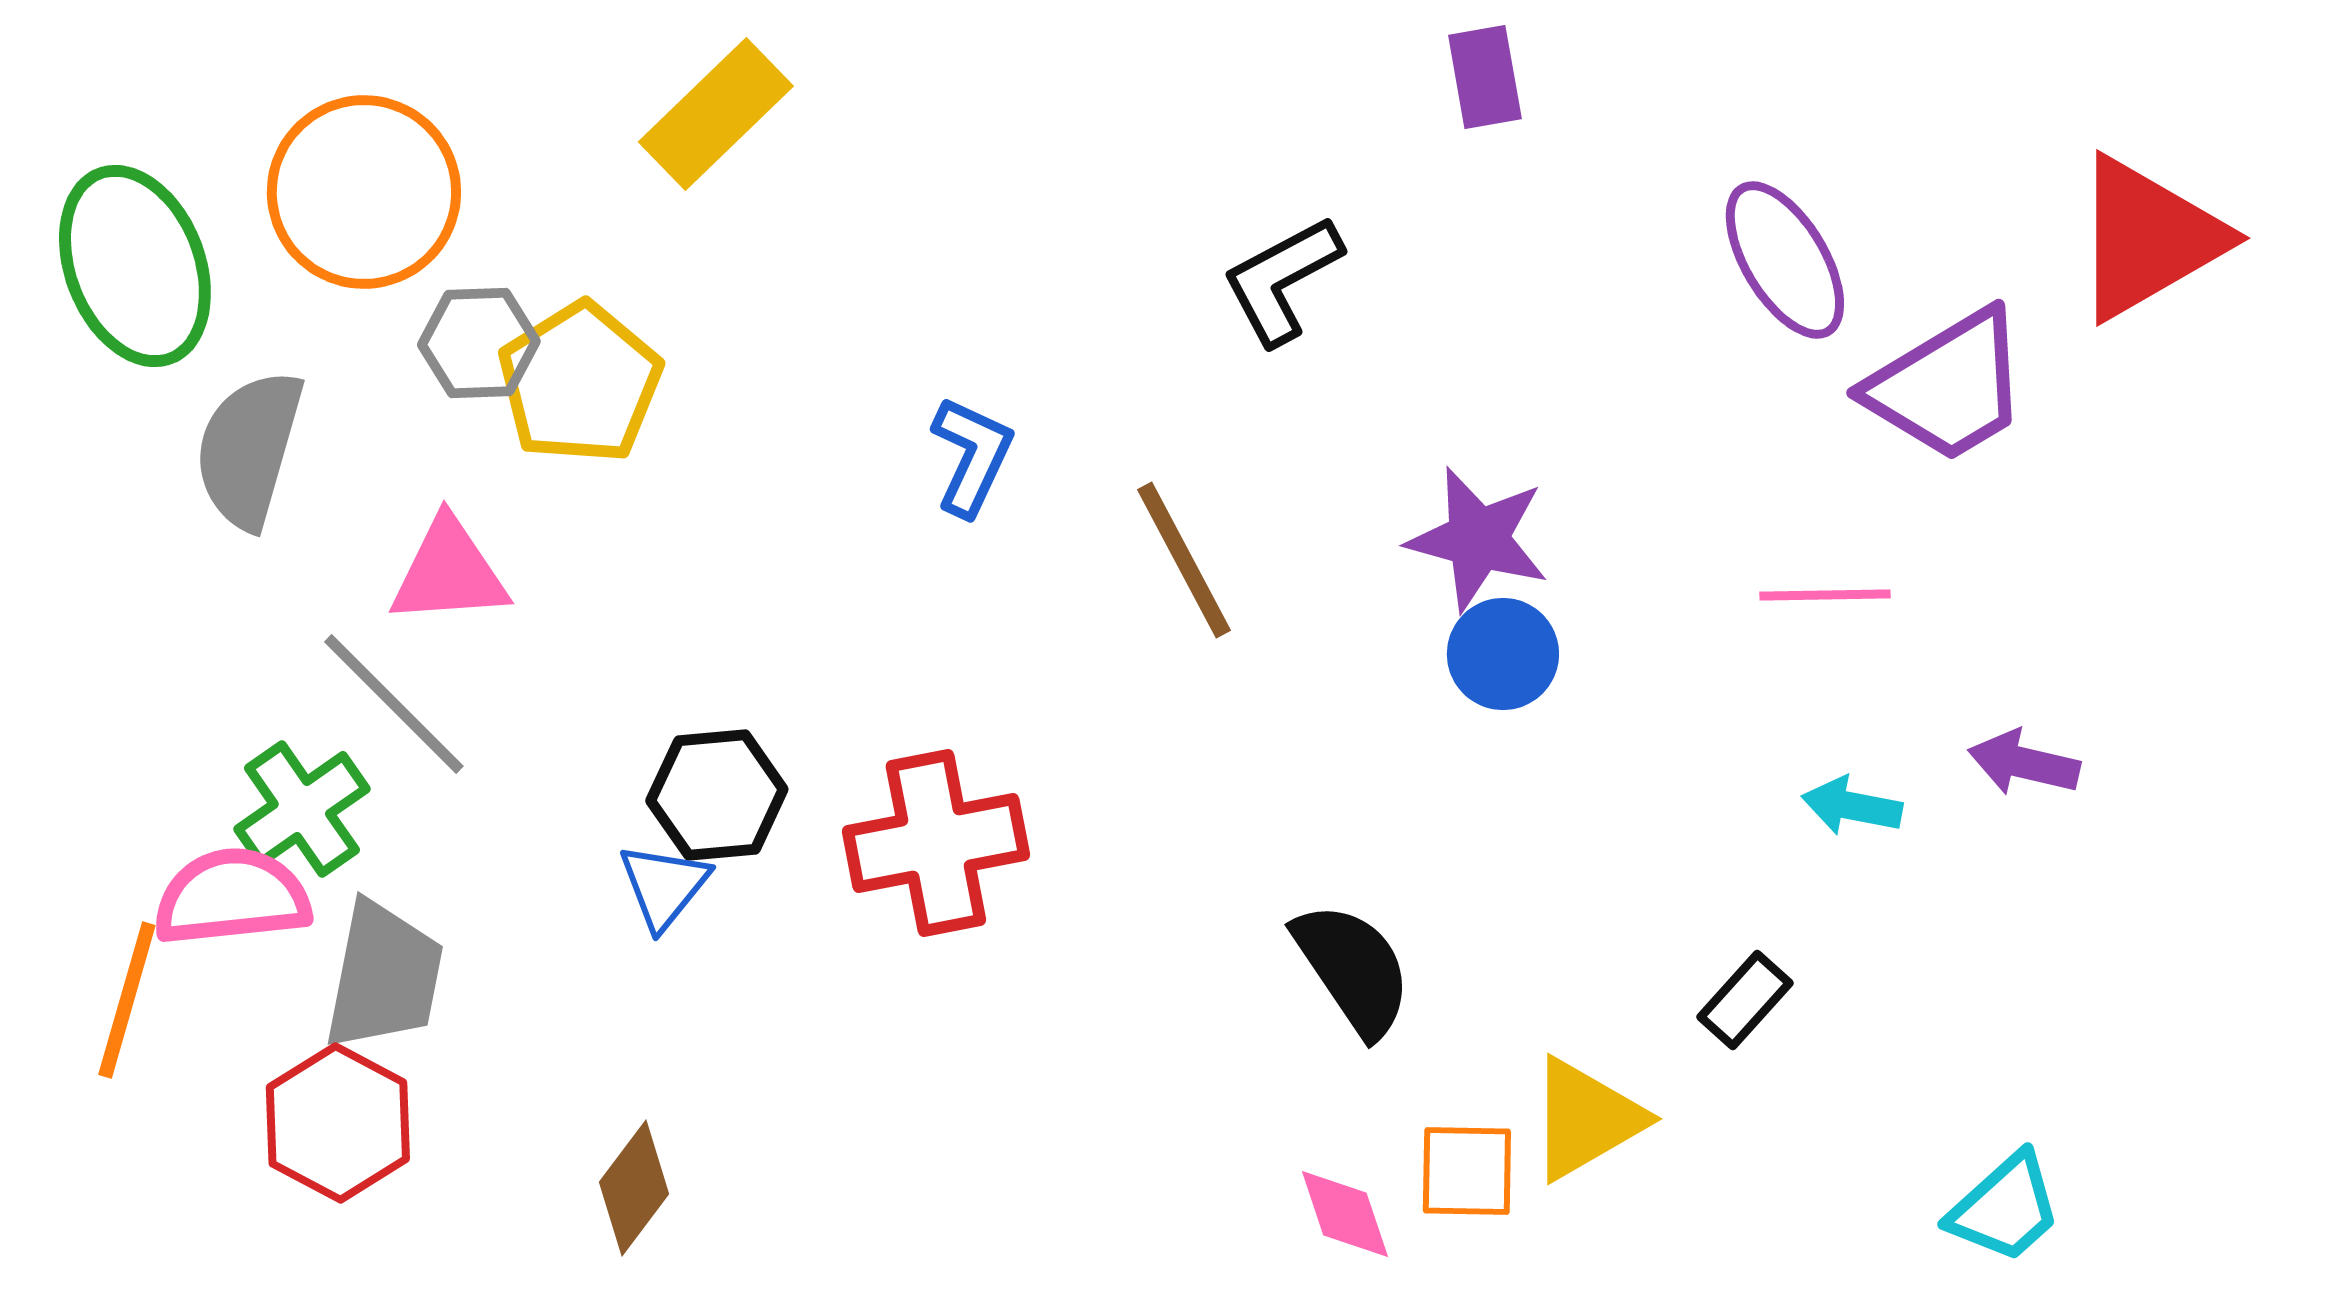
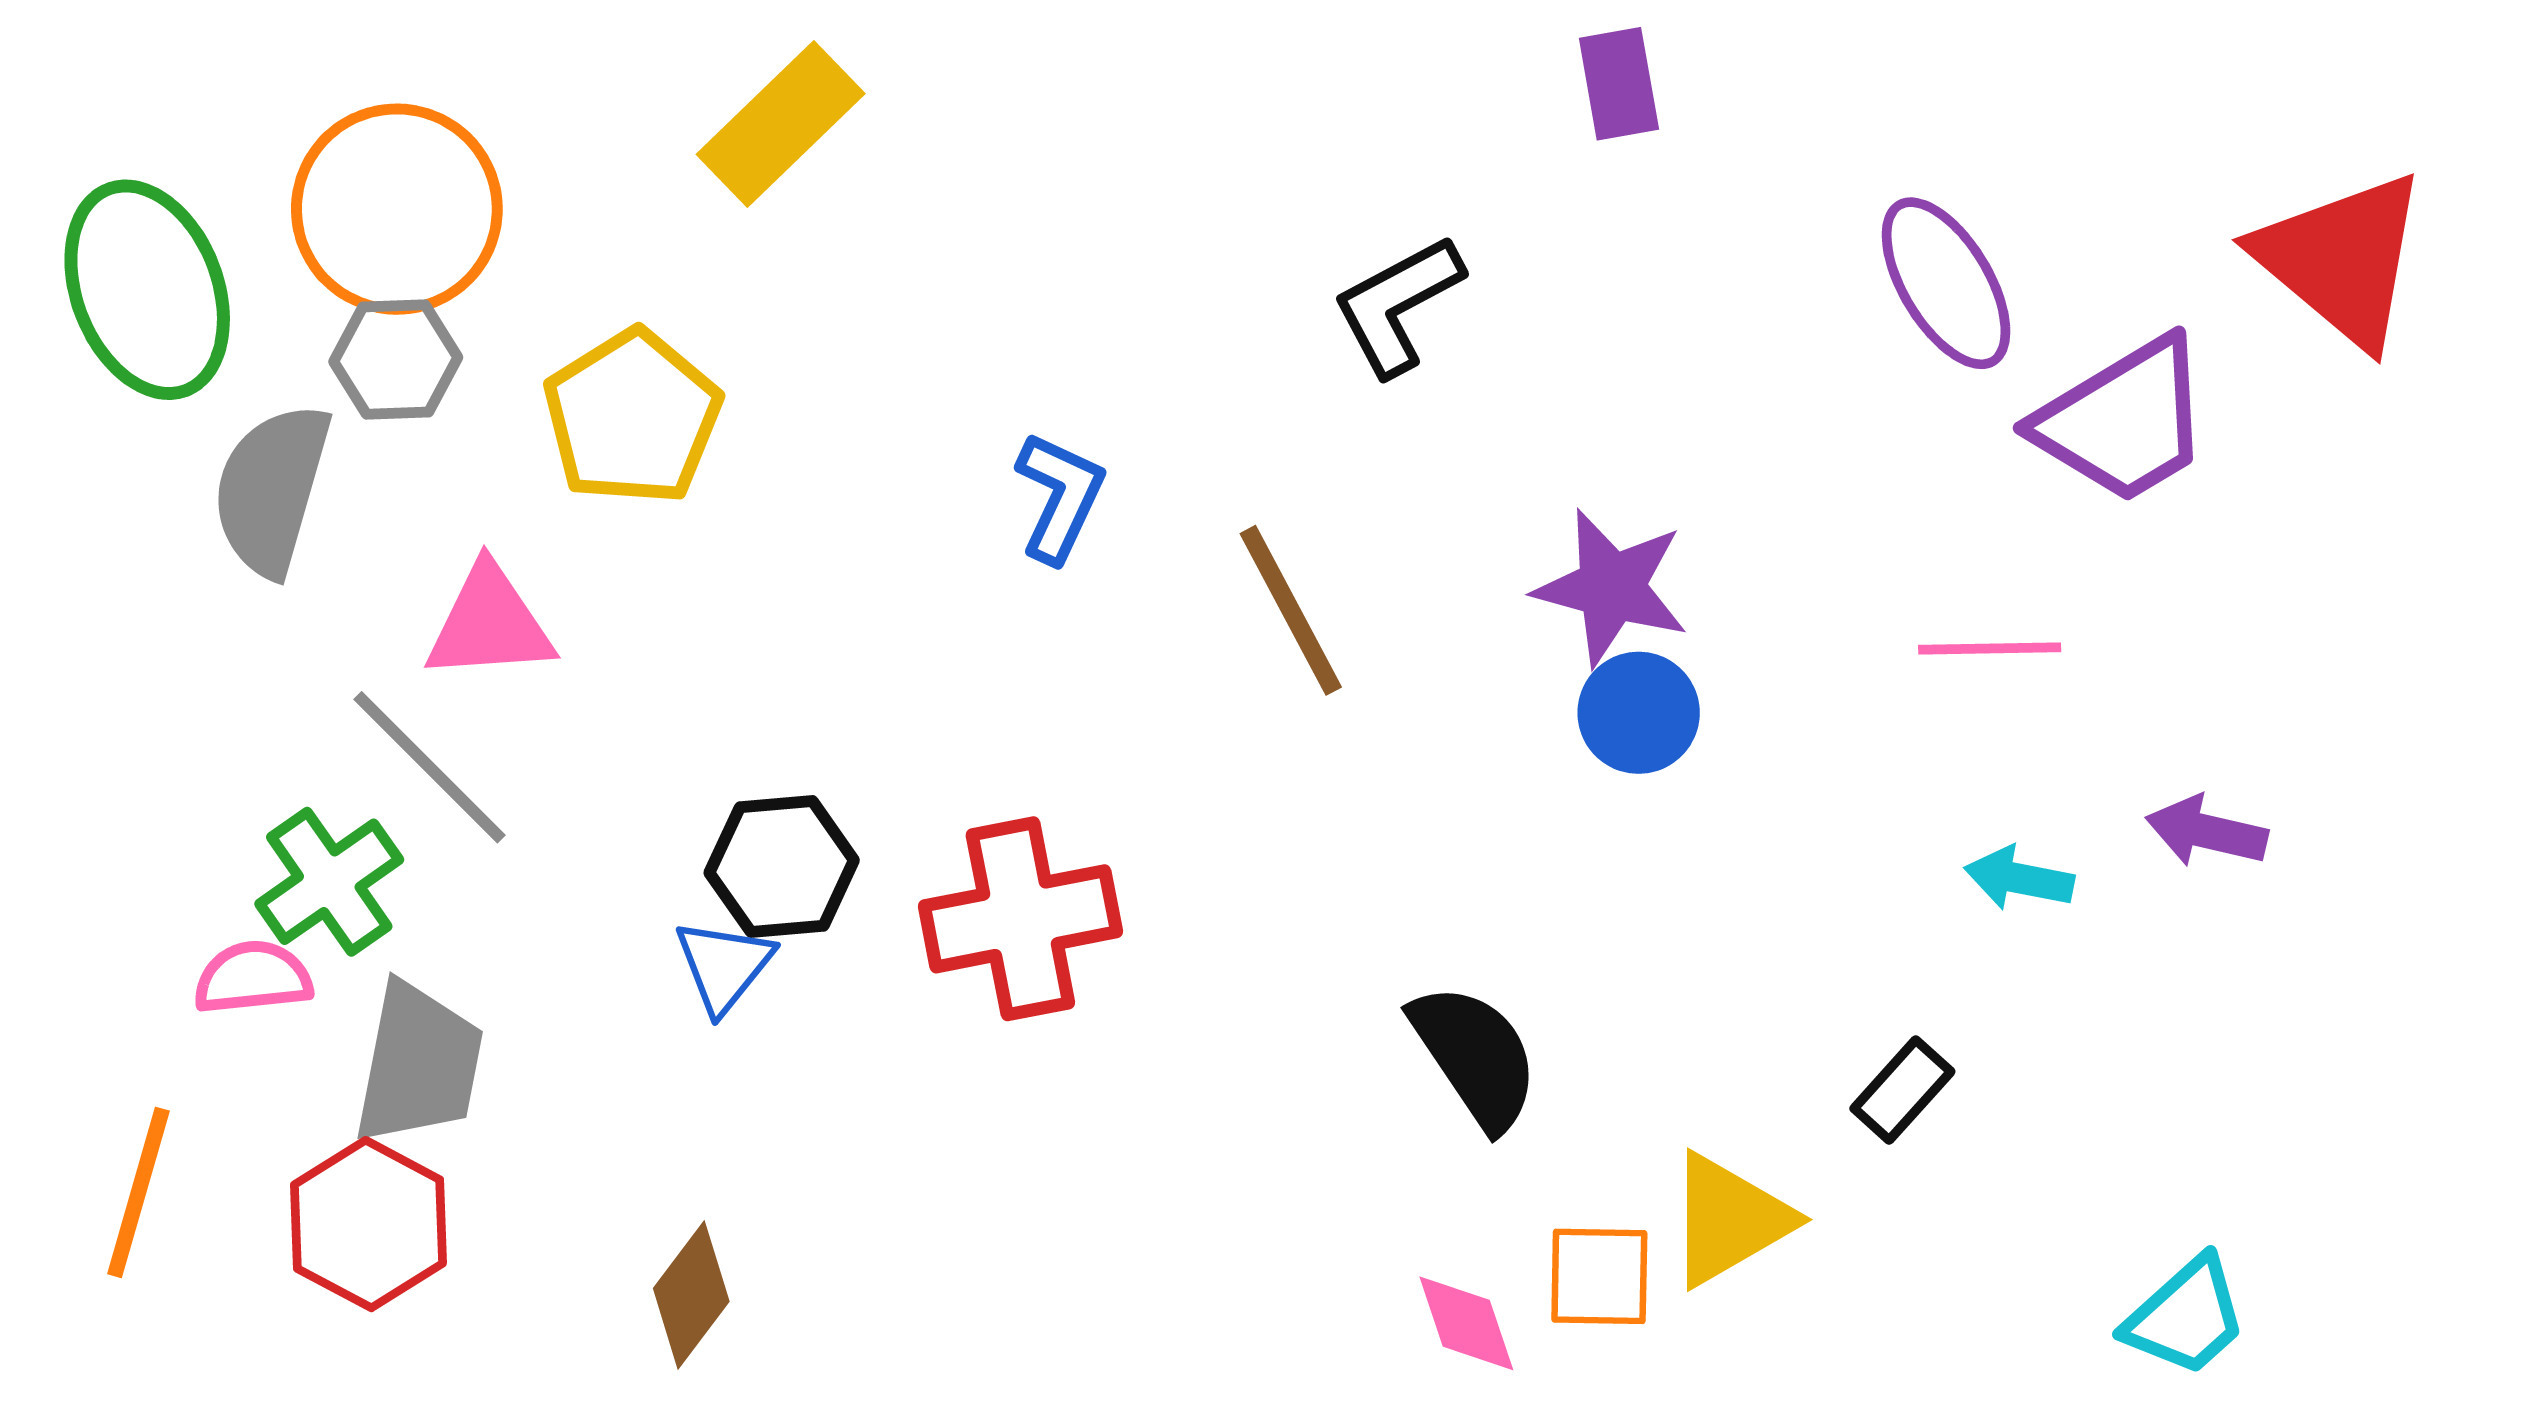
red triangle: (2148, 238) -> (2342, 259), turned -50
gray hexagon: (479, 343) -> (396, 360), moved
pink semicircle: (232, 897) -> (253, 978), size x0.7
orange line: (127, 1000) -> (138, 1192), moved

